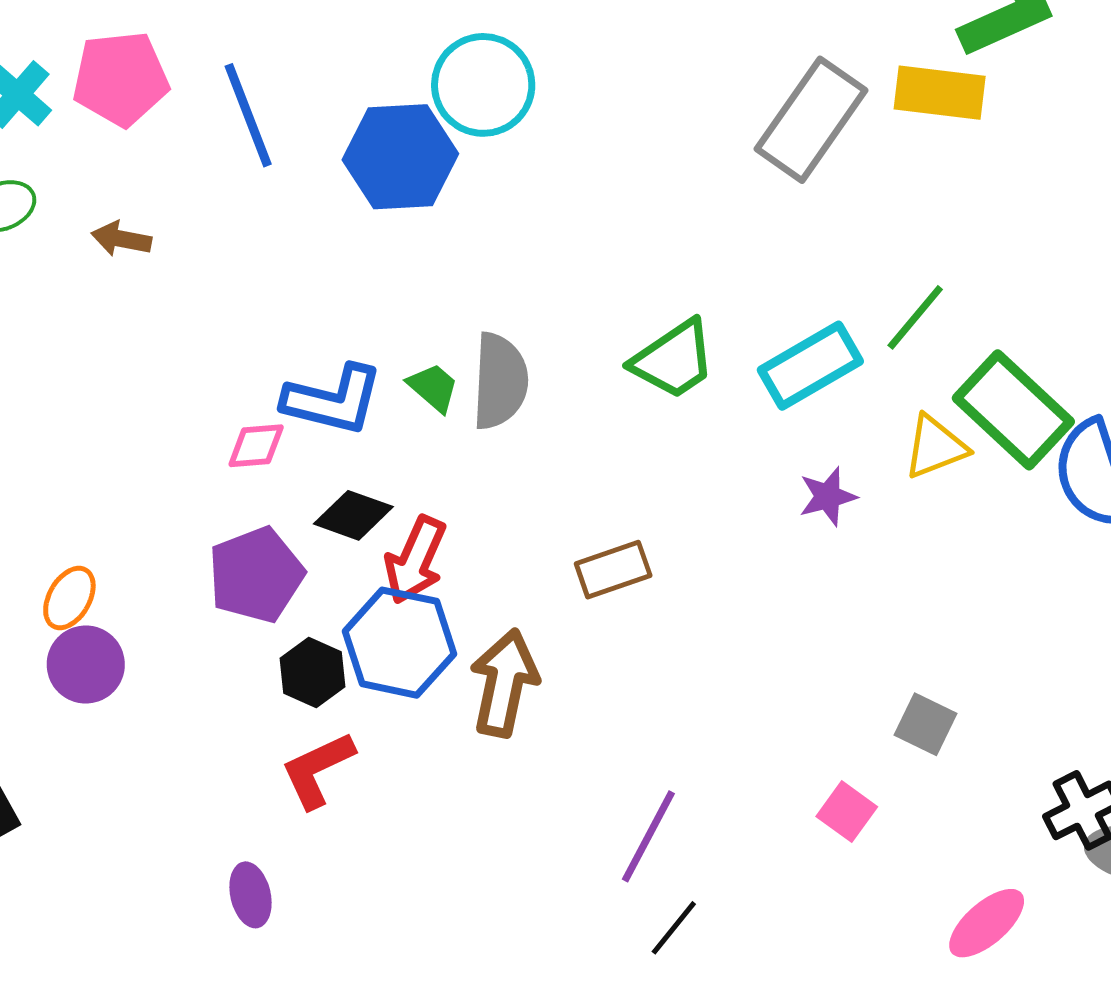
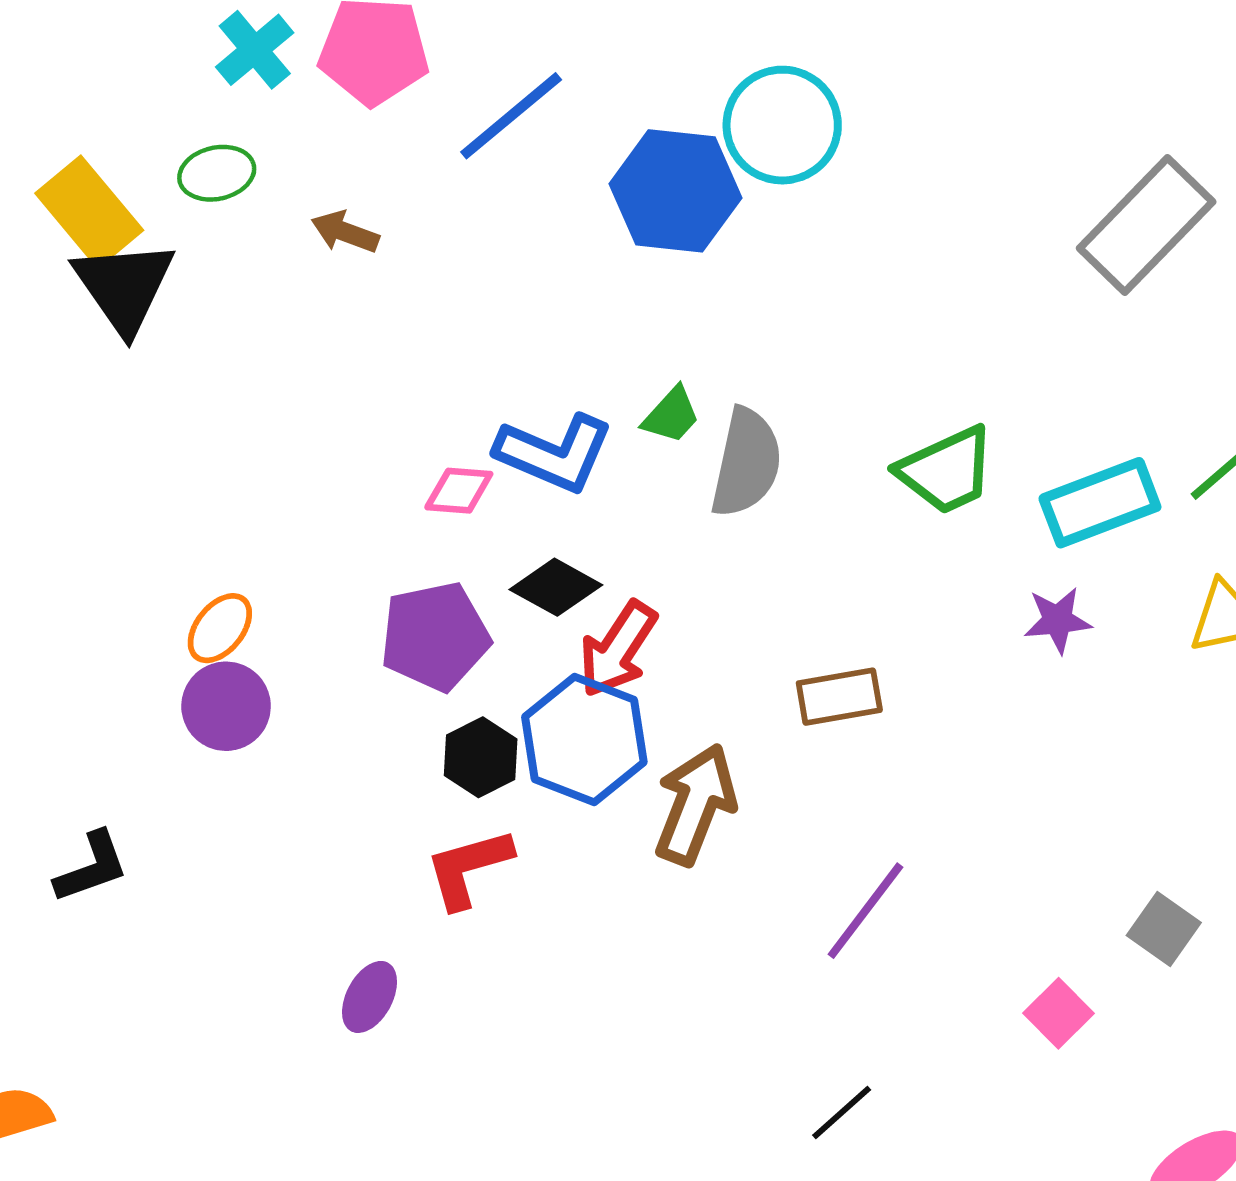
blue line: (248, 115) -> (511, 116), turned 62
green trapezoid: (433, 387) -> (671, 415), moved, turned 82
purple star: (828, 497) -> (1058, 620), moved
purple line: (648, 836) -> (865, 911), moved
purple ellipse: (250, 895) -> (370, 997), turned 32

